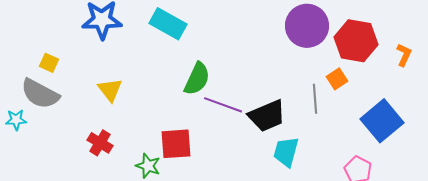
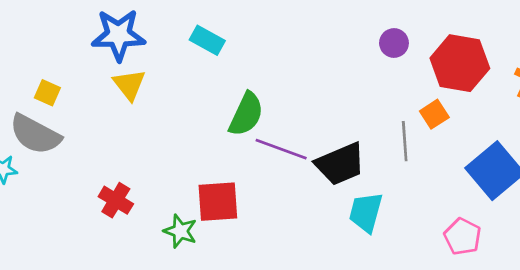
cyan rectangle: (168, 24) -> (207, 40), size x0.7
purple circle: (307, 26) -> (394, 43), size x0.5
yellow triangle: (110, 90) -> (129, 85), moved

